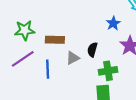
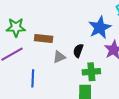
blue star: (113, 23) -> (100, 28), size x1.6
blue line: (48, 69) -> (33, 78), moved

